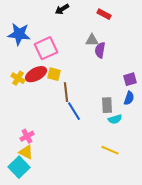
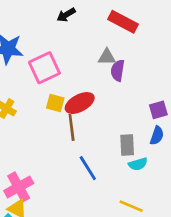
red rectangle: (104, 14) -> (123, 22), size x1.5
red ellipse: (36, 74) -> (80, 103), moved
blue line: (74, 111) -> (88, 168), moved
pink cross: (27, 136) -> (19, 187), size x1.5

